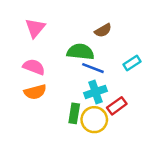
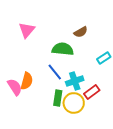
pink semicircle: (34, 67) -> (15, 87), moved, turned 36
blue line: (93, 68) -> (55, 72), moved, turned 30
orange semicircle: (35, 92) -> (27, 81), turned -60

